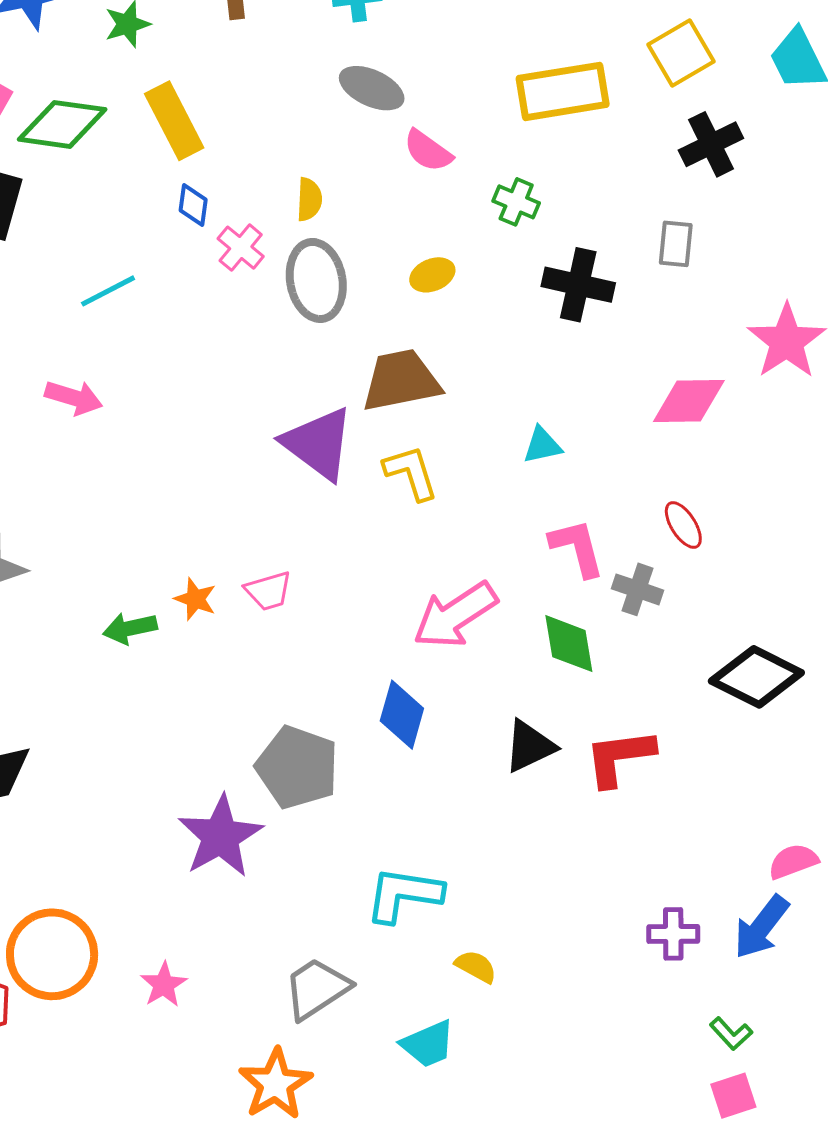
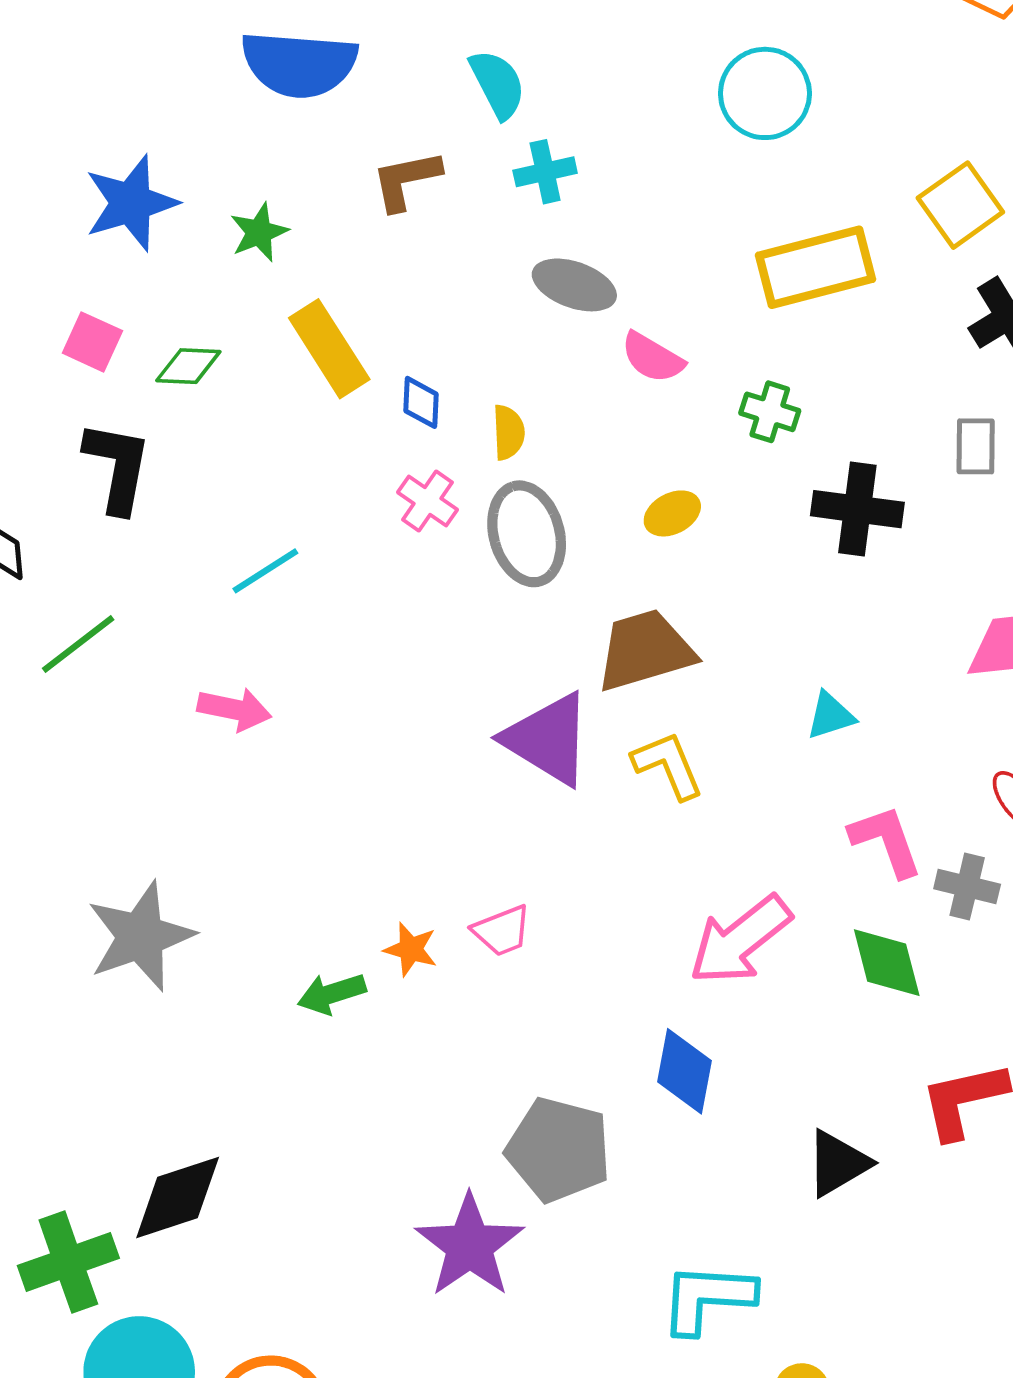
green diamond: (62, 124) -> (188, 366), size x0.6
blue diamond: (193, 205) -> (421, 402), moved
black triangle: (530, 746) -> (838, 1163), moved

